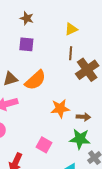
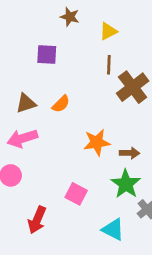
brown star: (27, 18) -> (70, 17), moved
orange semicircle: (35, 80) -> (61, 104), size x0.6
green star: (80, 139) -> (126, 184), turned 30

